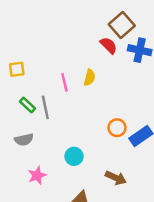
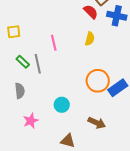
yellow semicircle: (90, 78) -> (90, 39), moved
orange circle: (117, 128) -> (98, 81), size x1.5
gray semicircle: (24, 140) -> (20, 91), turned -84

